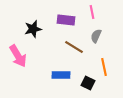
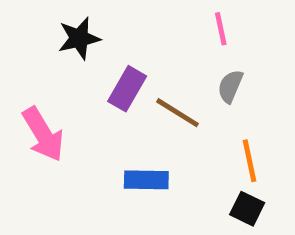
purple rectangle: (66, 20) -> (127, 89), moved, turned -66
black star: (33, 29) -> (79, 38), moved
black square: (88, 83) -> (247, 209), moved

